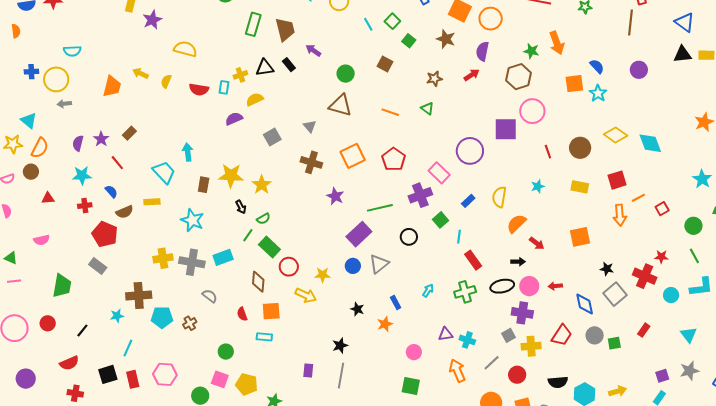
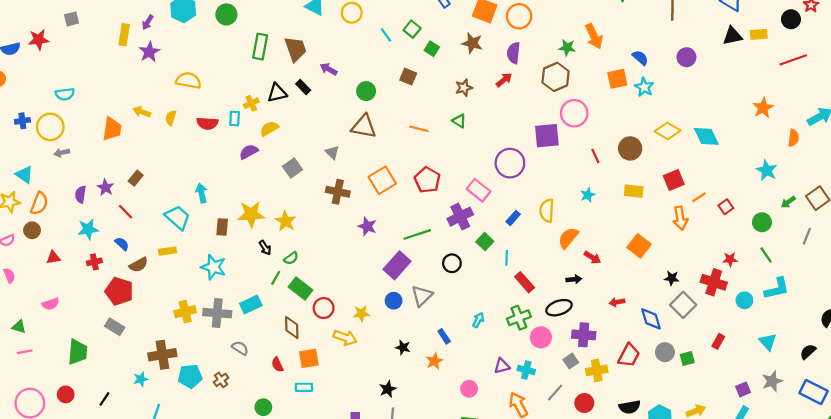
orange square: (580, 237) -> (639, 246), turned -35
pink circle: (529, 286) -> (541, 337), moved

